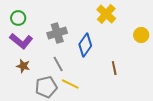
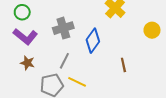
gray line: (58, 64) -> (64, 61), turned 56

